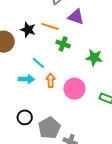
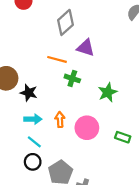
black star: (28, 30) -> (29, 93), moved
green star: (94, 58) -> (108, 92), turned -30
cyan line: (38, 63) -> (34, 142), moved

